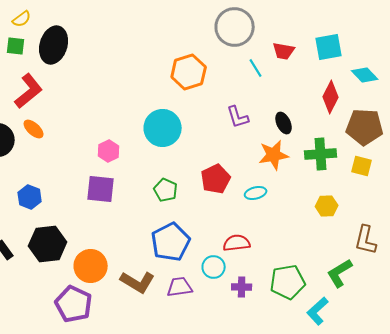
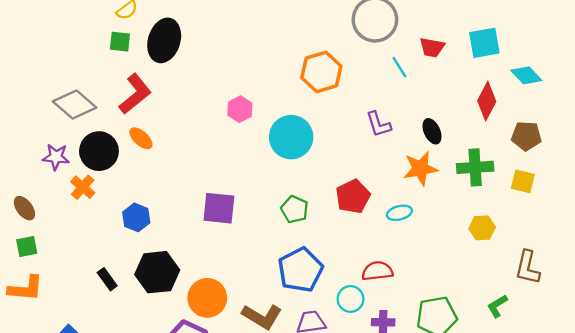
brown pentagon: (365, 127) -> (526, 136), size x0.7
pink hexagon: (109, 151) -> (240, 109), moved
green L-shape: (340, 273) -> (497, 306), size x0.7

